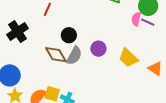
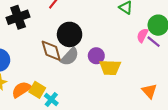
black circle: (69, 35) -> (70, 34), size x1.5
yellow trapezoid: (128, 58) -> (110, 68), moved, turned -55

